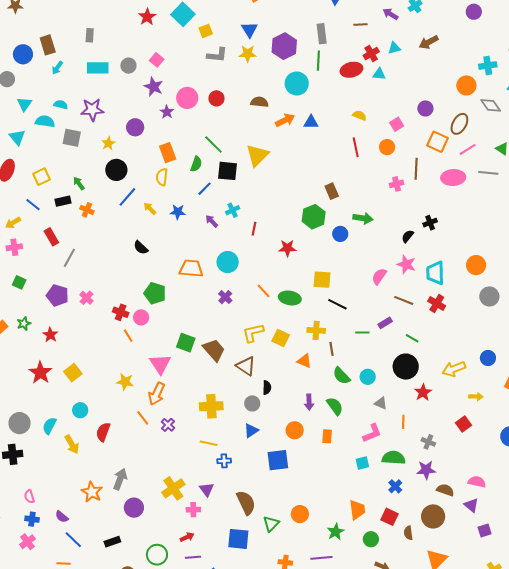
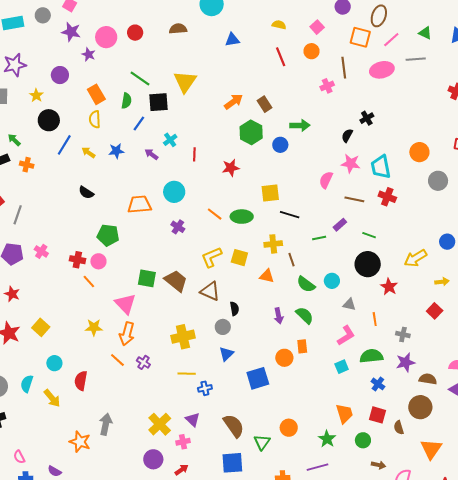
orange arrow: (285, 120) -> (233, 102), moved
orange circle: (295, 430) -> (284, 358), moved
purple circle: (134, 508) -> (153, 459), moved

